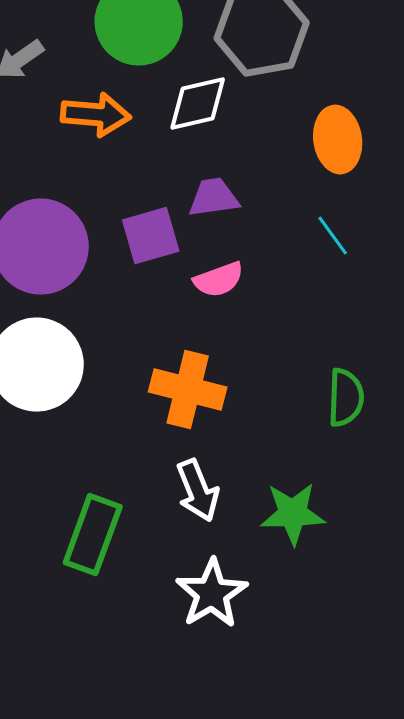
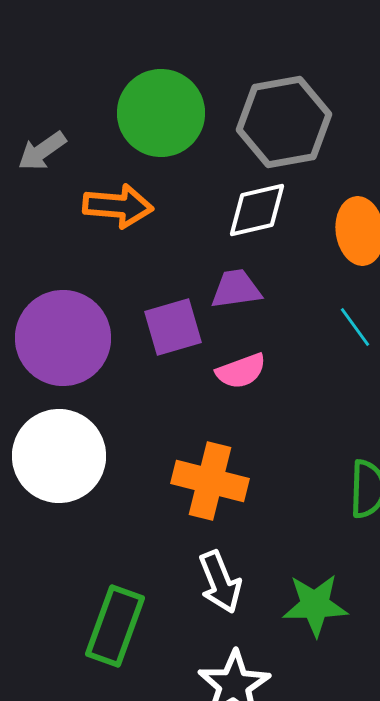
white diamond: (198, 104) -> (257, 210), moved

